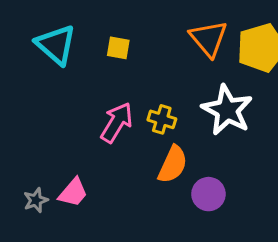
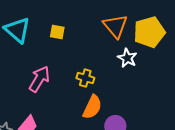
white star: (227, 110) -> (127, 58), moved, size x0.6
pink arrow: (117, 122) -> (39, 79), moved

